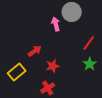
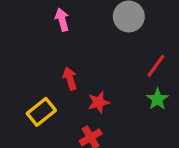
pink arrow: (56, 24) -> (62, 20), moved
red arrow: (35, 51) -> (70, 78), turned -72

